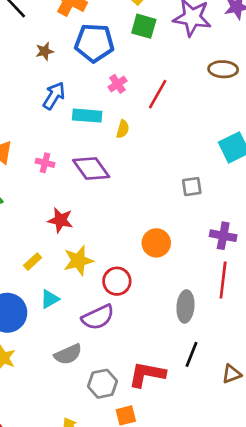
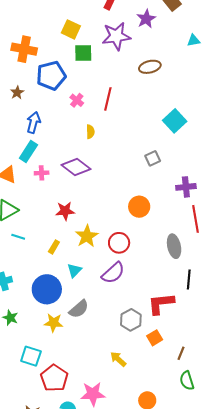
cyan rectangle: (87, 116) -> (28, 152), moved, turned -45
gray semicircle: (68, 354) -> (79, 309), moved

